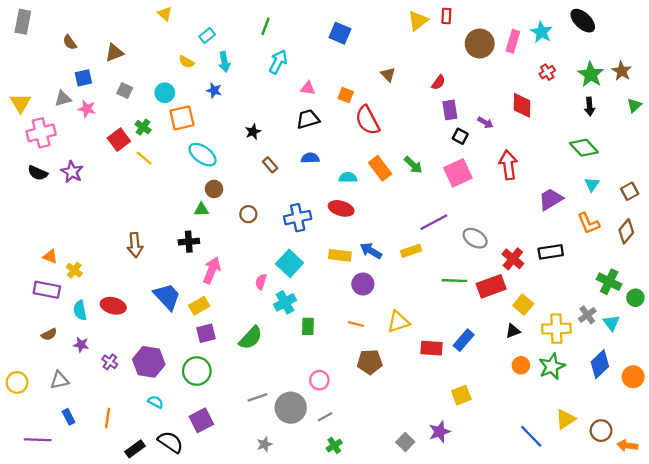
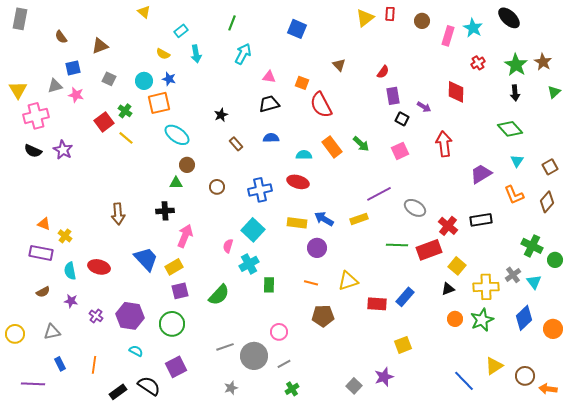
brown circle: (480, 44) -> (422, 21), moved, size x0.6
blue star: (214, 90) -> (169, 79), moved
pink square: (458, 173) -> (400, 151), size x0.7

